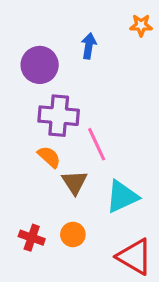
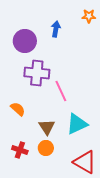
orange semicircle: (49, 157) -> (18, 109), moved
brown triangle: (74, 182) -> (47, 127), moved

